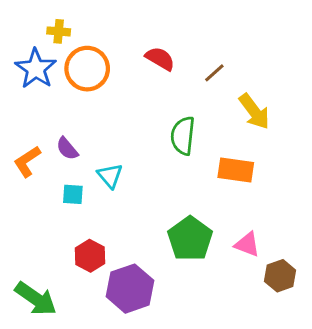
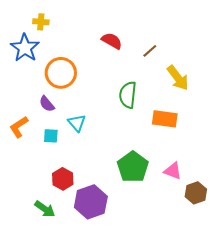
orange circle: (87, 69) -> (61, 73), moved
orange L-shape: (27, 161) -> (19, 127), moved
green arrow: (36, 299) -> (45, 209), moved, size x0.7

